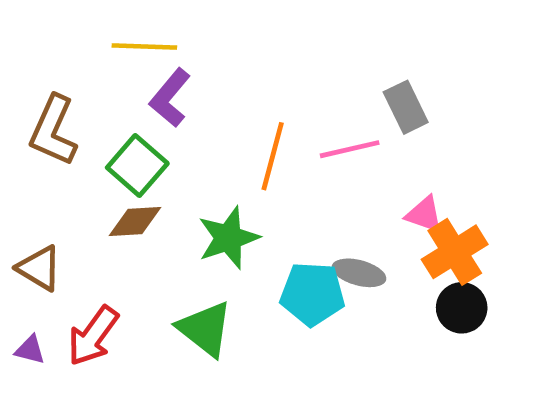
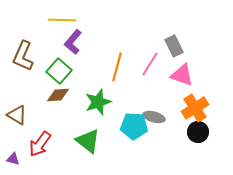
pink line: (350, 149) -> (150, 64), turned -45
pink triangle: (424, 214) -> (182, 75), moved, size x1.4
purple triangle: (30, 350) -> (13, 159), moved

